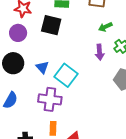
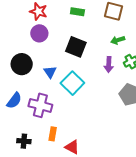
black square: (51, 25) -> (76, 47), moved
purple circle: (18, 33) -> (39, 33), moved
purple cross: (50, 99) -> (40, 105), moved

